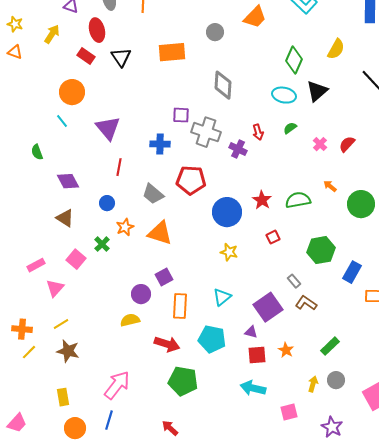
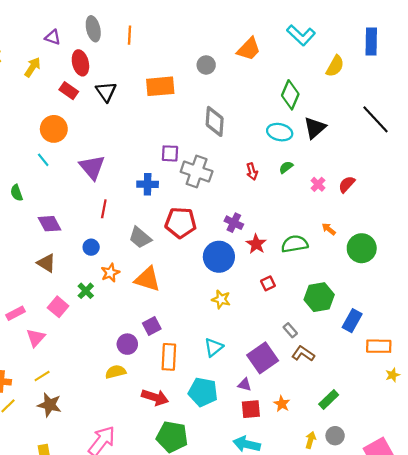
yellow semicircle: (336, 49) -> (335, 66), moved
purple cross: (238, 149) -> (234, 223), moved

